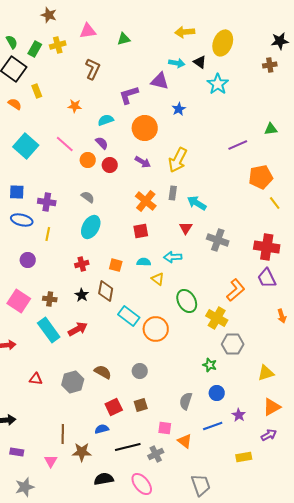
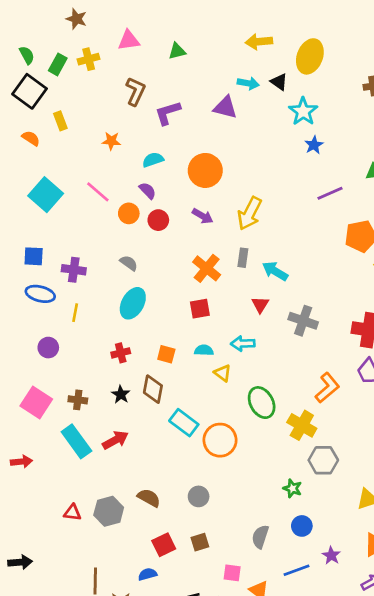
purple L-shape: (129, 95) -> (168, 113), moved
blue star: (179, 109) -> (314, 145), moved
red triangle: (36, 379) -> (72, 513), moved

